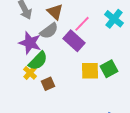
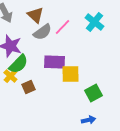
gray semicircle: (49, 31) -> (42, 32), moved
purple rectangle: (74, 41) -> (54, 62), moved, turned -40
green square: (109, 69) -> (93, 93), moved

